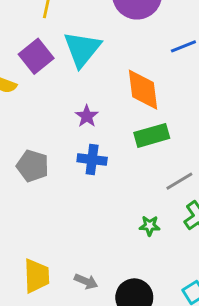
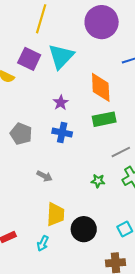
purple square: (36, 56) -> (29, 59), turned -30
yellow trapezoid: (37, 276) -> (55, 214), moved
gray arrow: (86, 281) -> (44, 176), moved

